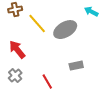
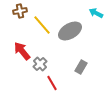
gray rectangle: (76, 66) -> (81, 67), turned -48
gray cross: (15, 76) -> (40, 64), moved

